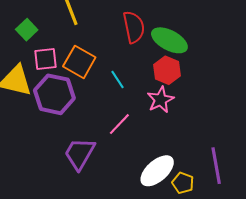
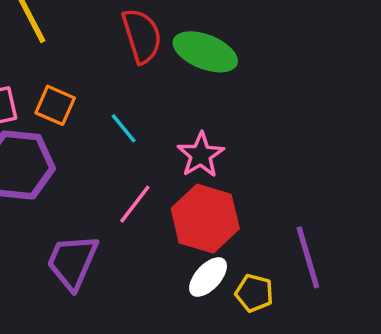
orange square: (79, 62) -> (55, 105), size x0.7
red hexagon: (167, 70) -> (205, 219), moved, size x1.4
white ellipse: (157, 171) -> (208, 277), size x0.7

